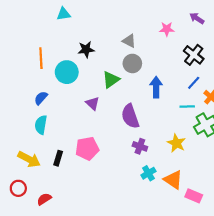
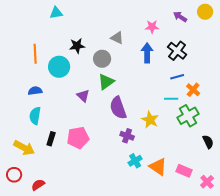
gray circle: (132, 63) -> (102, 59), moved
green triangle: (111, 80) -> (106, 82), moved
blue line: (194, 83) -> (177, 77), turned 32
blue arrow: (156, 87) -> (147, 53), moved
blue semicircle: (41, 98) -> (35, 91), turned 40
yellow star: (176, 143) -> (150, 120), moved
black rectangle: (58, 158) -> (51, 139), moved
pink rectangle: (194, 196) -> (184, 171), moved

